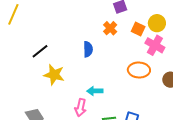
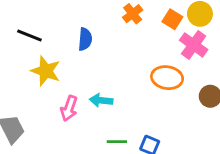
blue semicircle: (88, 49) -> (85, 39), moved
black line: (40, 51) -> (29, 35), turned 54
pink arrow: (81, 108) -> (69, 108), moved

